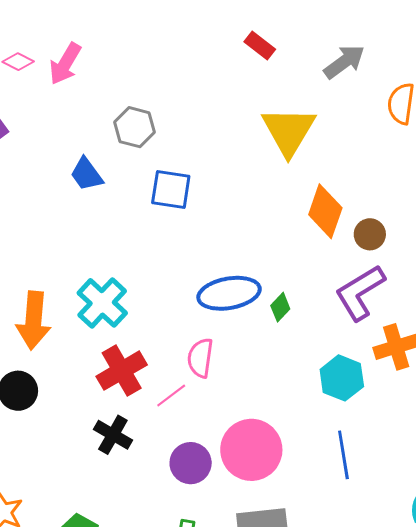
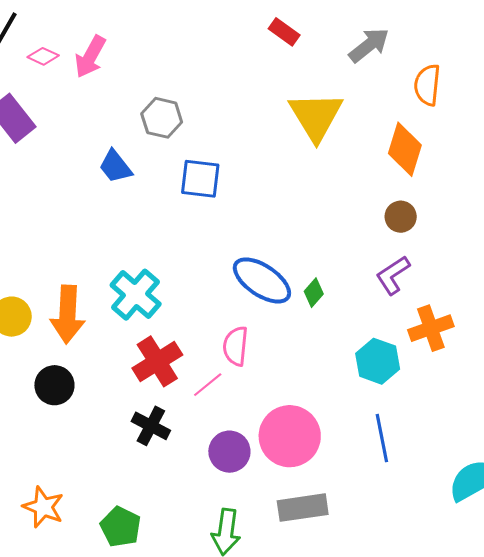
orange diamond: (325, 211) -> (405, 149), moved
blue ellipse: (229, 293) -> (262, 280), turned 46
purple L-shape: (360, 293) -> (393, 275), size x0.7

